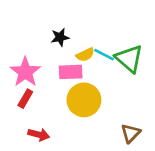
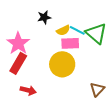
pink rectangle: (71, 72) -> (70, 43), moved
red rectangle: (25, 99) -> (18, 63), size x1.5

